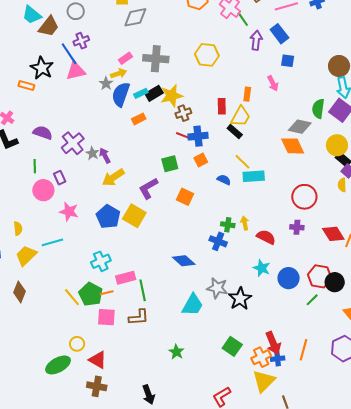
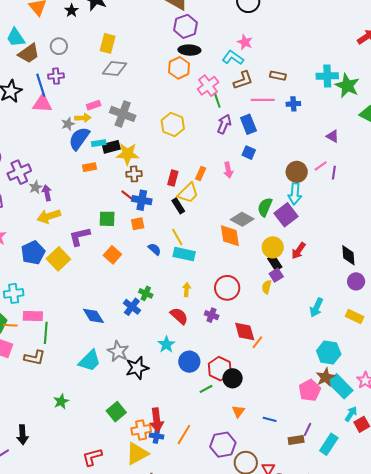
yellow arrow: (245, 223) -> (187, 290), moved

